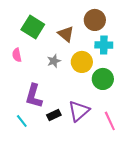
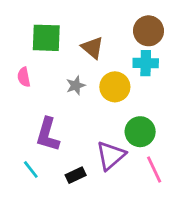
brown circle: (95, 20) -> (149, 31), moved
green square: (33, 27) -> (46, 38), turned -30
green circle: (103, 79) -> (140, 132), moved
black rectangle: (54, 115) -> (76, 175), moved

